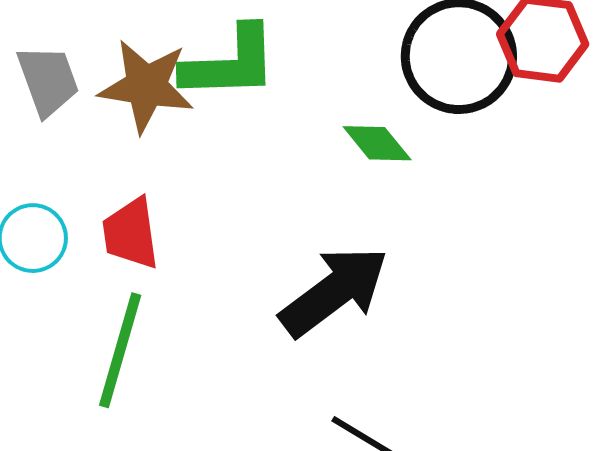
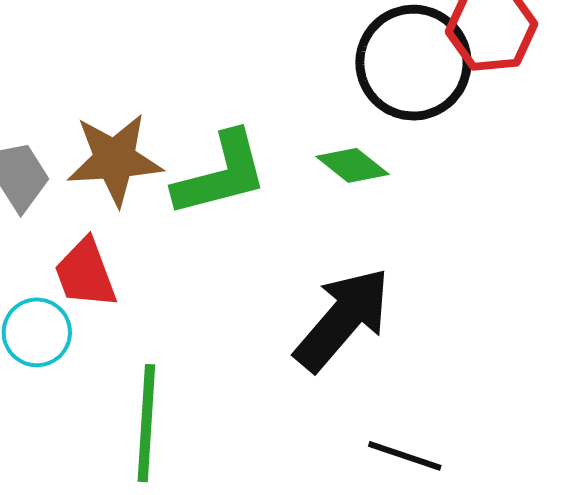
green L-shape: (230, 63) -> (221, 174), moved
red trapezoid: (131, 233) -> (85, 273), moved

